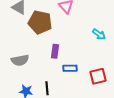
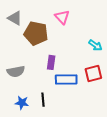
blue rectangle: (70, 68) -> (66, 80), size x1.5
red square: (98, 76) -> (93, 73), moved

